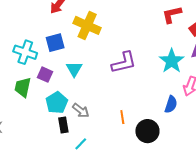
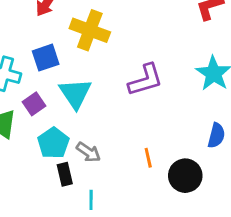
cyan triangle: (74, 69) -> (75, 93), size x1.4
purple square: (45, 75) -> (34, 104), turned 35
cyan line: (81, 144) -> (91, 200), turned -40

